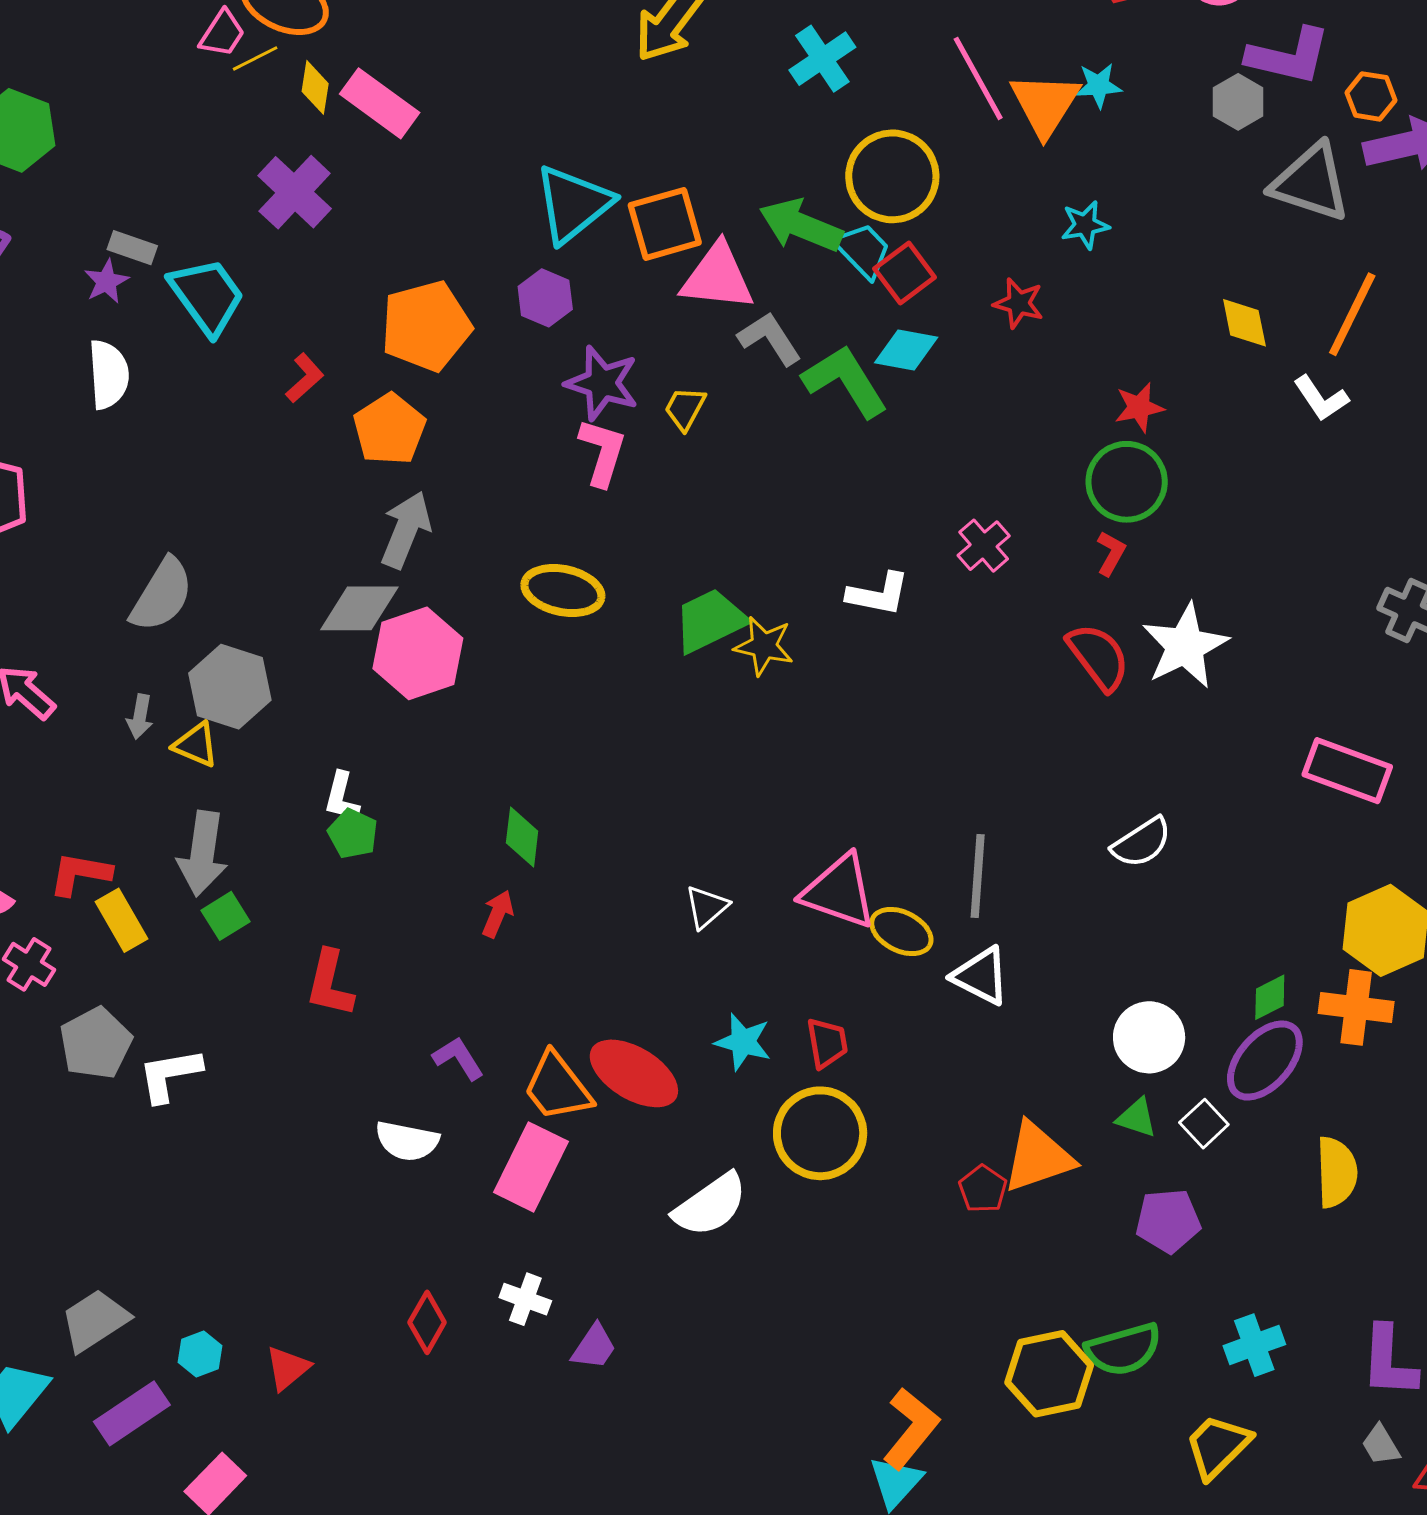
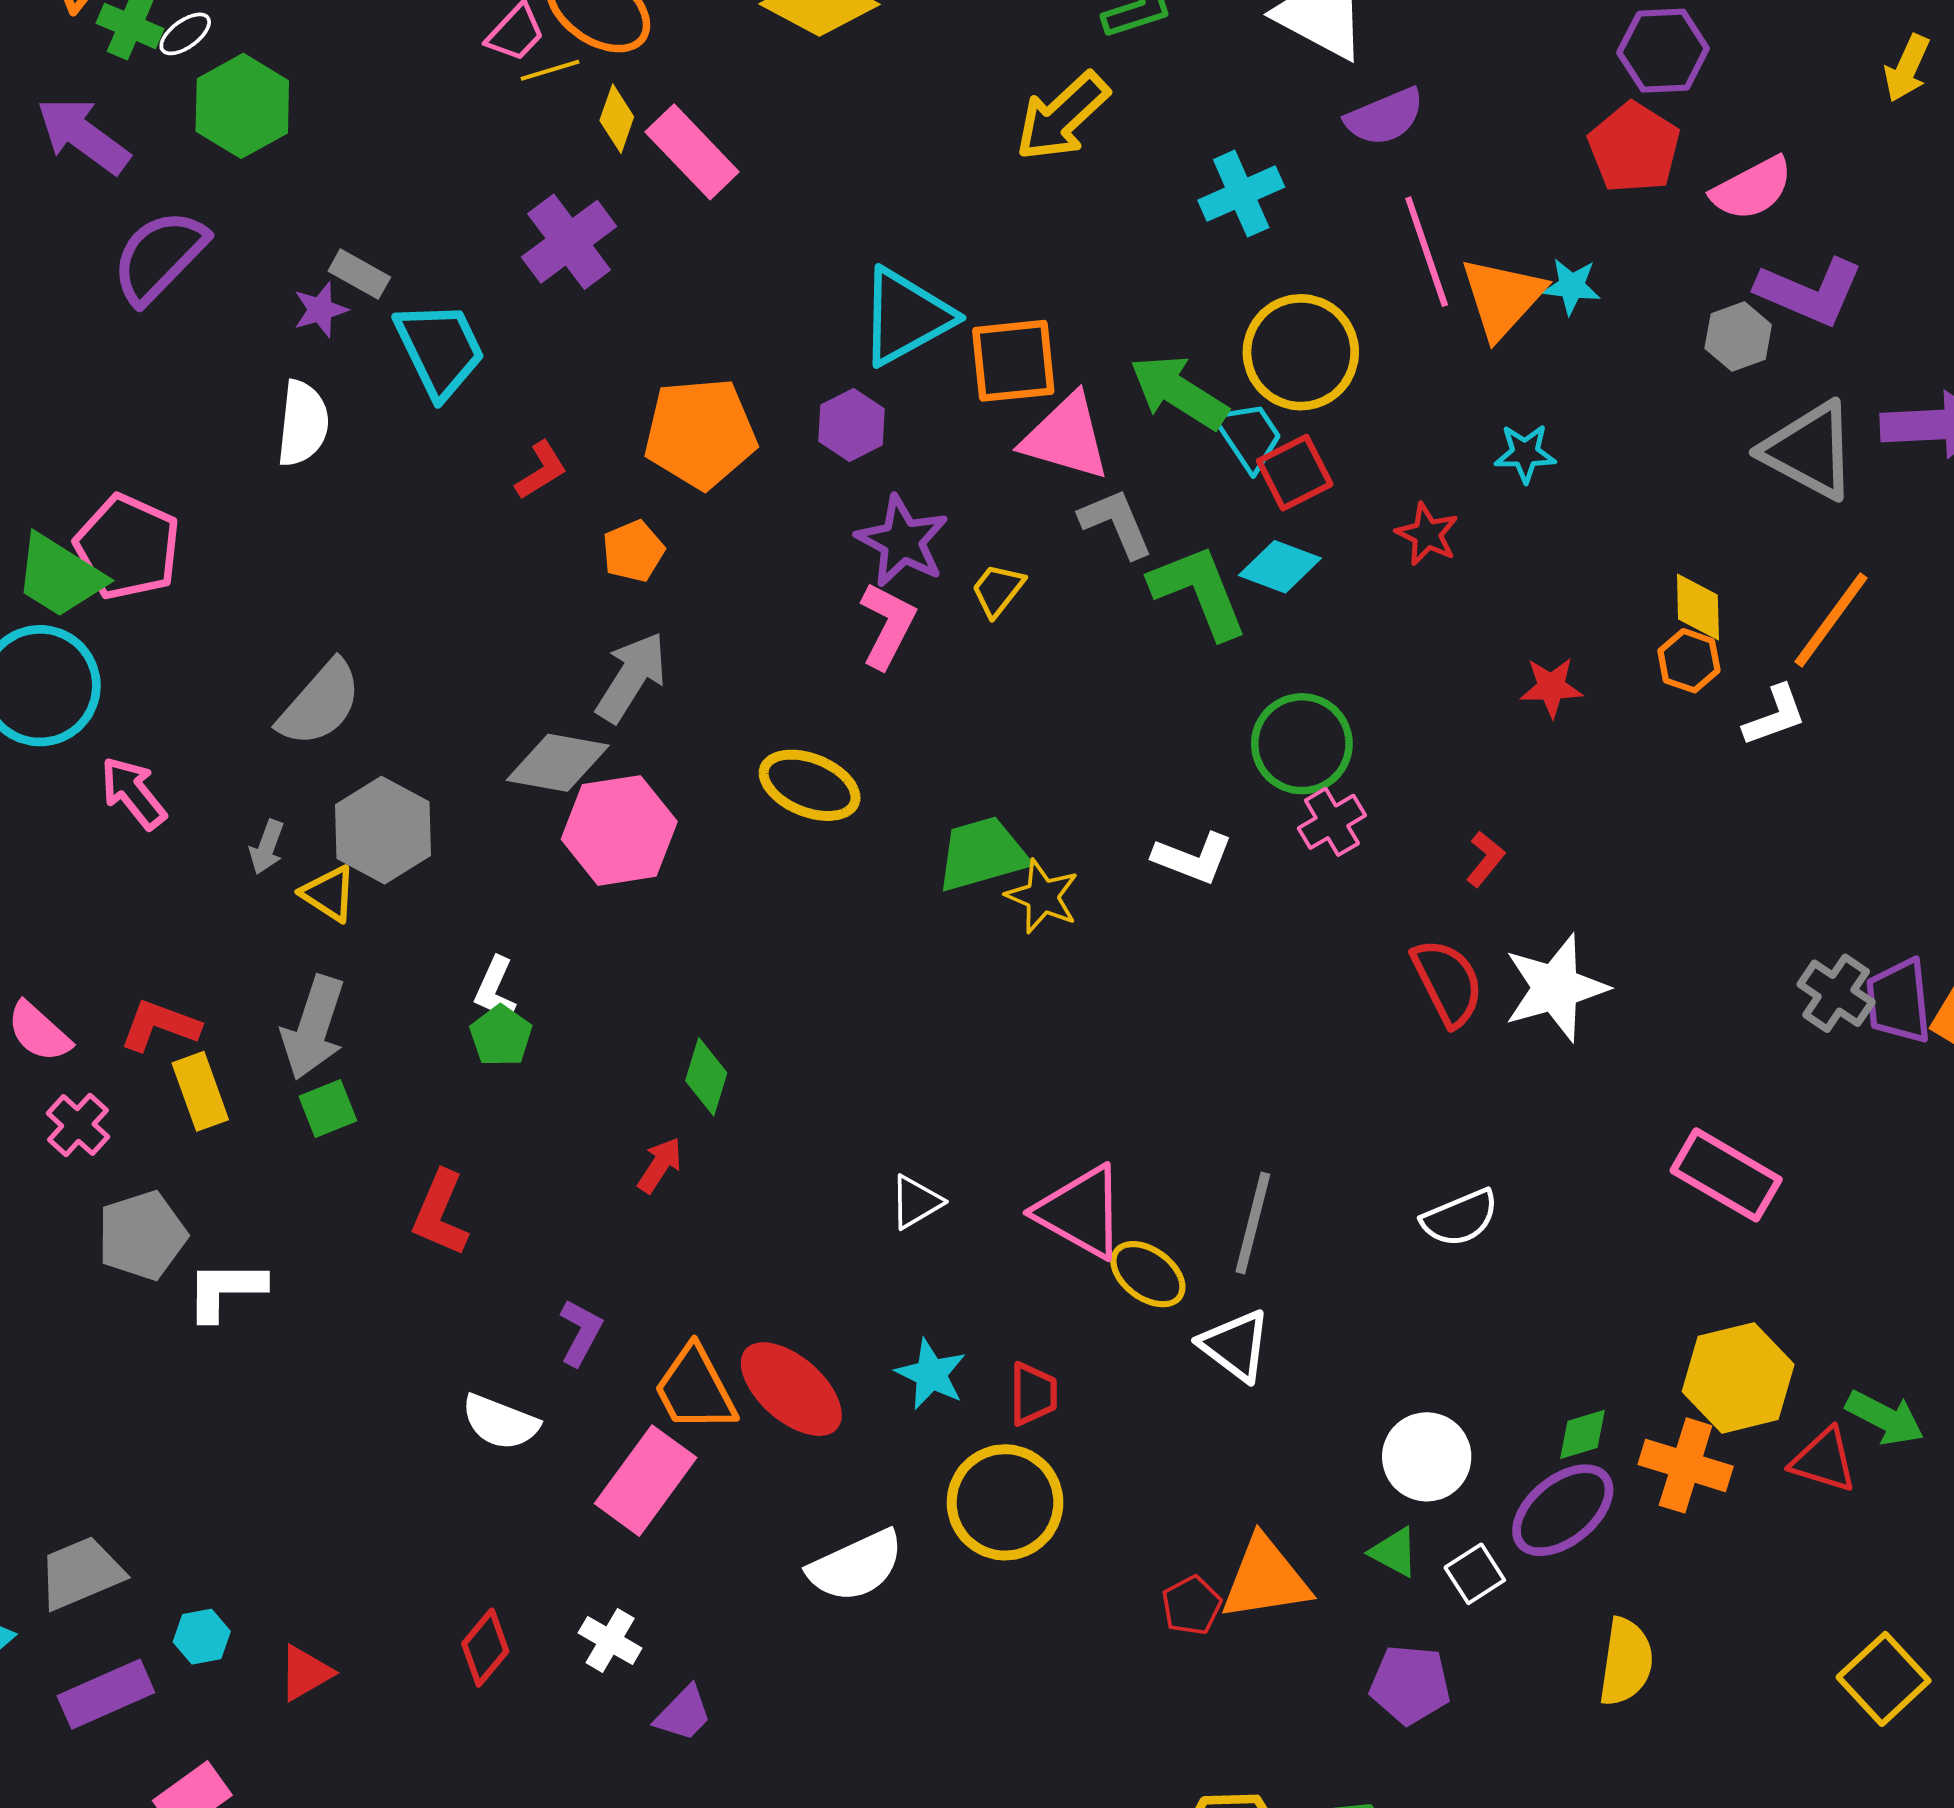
orange hexagon: (1371, 96) -> (1689, 661), moved
white L-shape: (1321, 398) -> (1775, 716), turned -86
orange pentagon: (389, 429) -> (633, 551), size x0.7
green circle: (1127, 482) -> (1302, 744), moved
purple L-shape: (458, 1058) -> (581, 1332), turned 50

